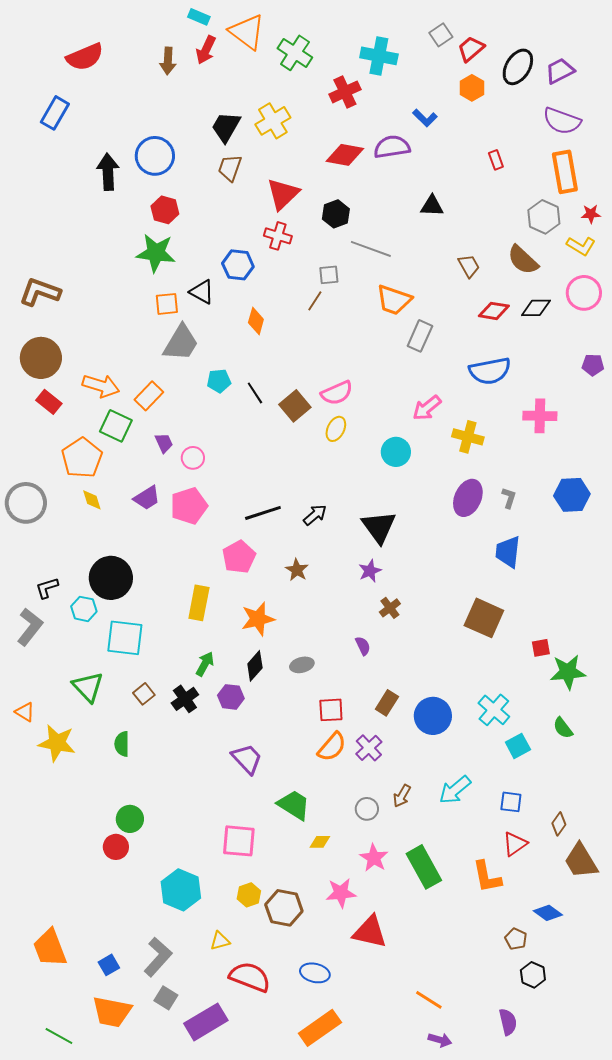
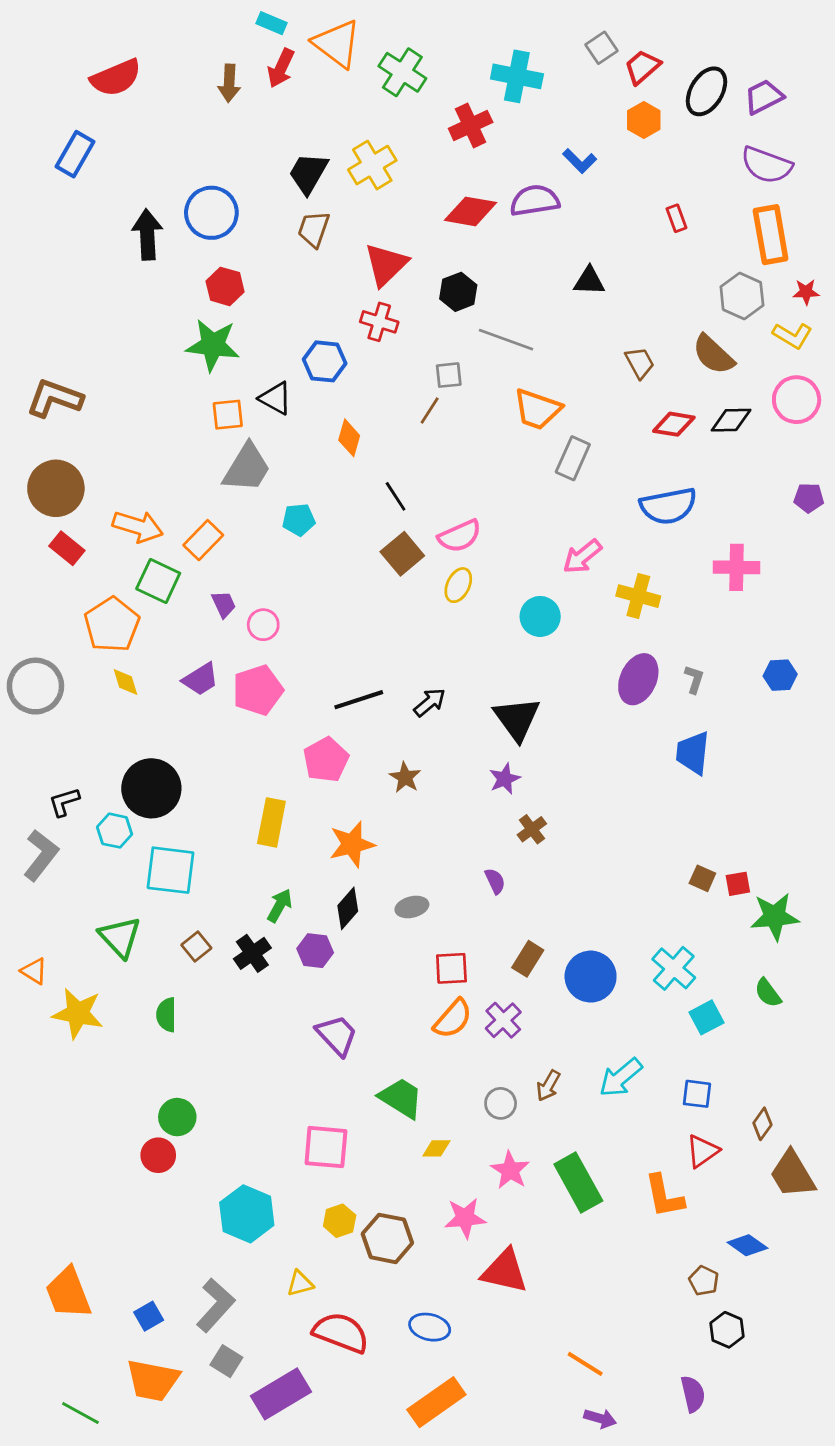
black line: (255, 393) -> (396, 496), moved
blue hexagon: (572, 495) -> (780, 675), size x0.7
brown square: (484, 618) -> (702, 878), moved, size x0.5

